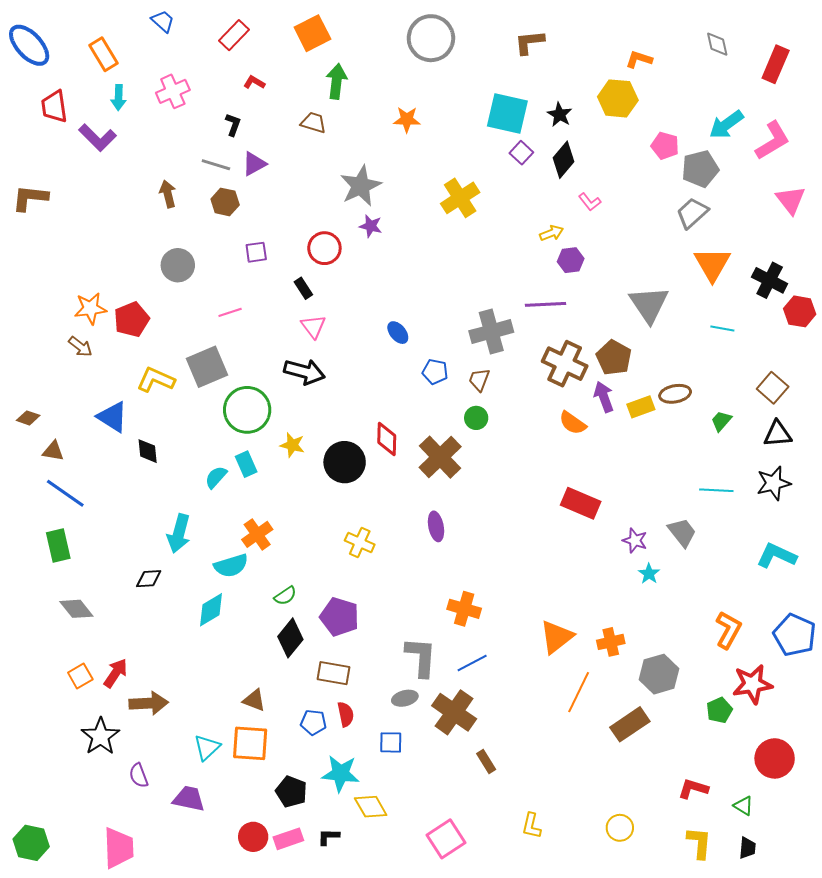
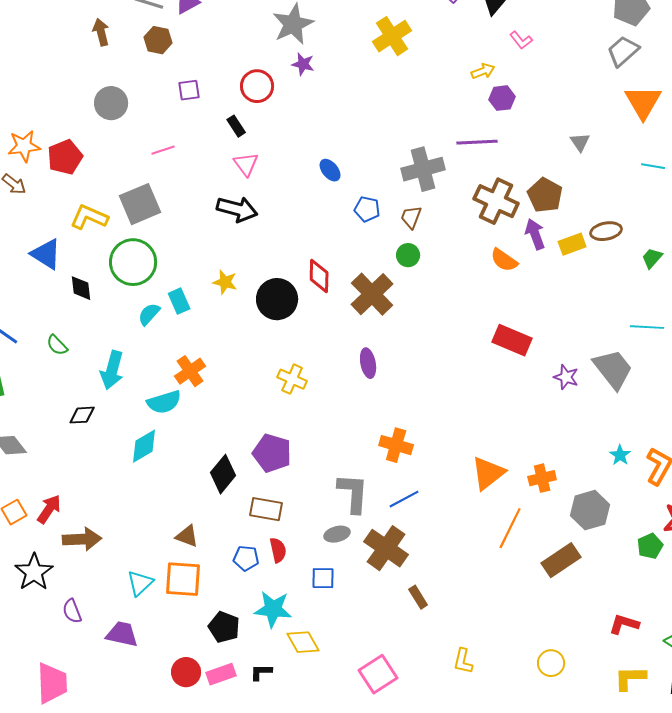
gray triangle: (649, 304) -> (580, 142), size x0.5
green circle: (247, 410) -> (133, 262), moved
gray trapezoid: (682, 532) -> (613, 369), size x1.4
cyan star: (649, 574) -> (620, 455), moved
green semicircle: (285, 596) -> (57, 345), moved, turned 80
yellow L-shape: (699, 843) -> (630, 678), turned -96

